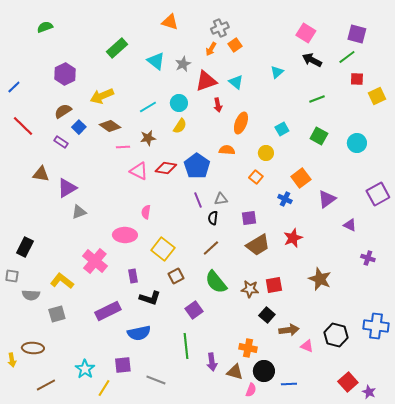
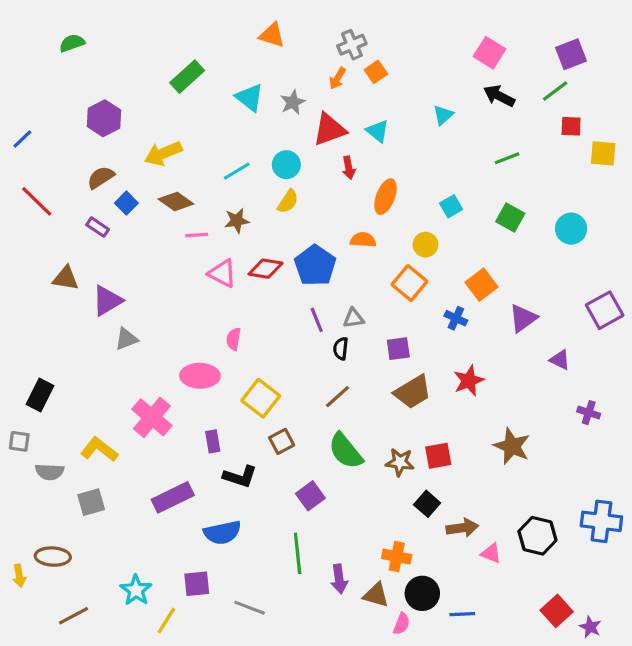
purple square: (357, 34) -> (571, 54), turned -36
yellow square: (377, 96) -> (603, 153), turned 30
orange square: (256, 177) -> (409, 283), size x1.5

